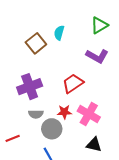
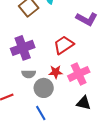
pink cross: (89, 114) -> (79, 74), turned 35

